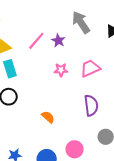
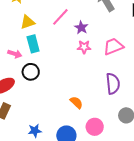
purple star: (58, 41) -> (81, 27), moved
orange semicircle: (48, 117) -> (76, 102), moved

